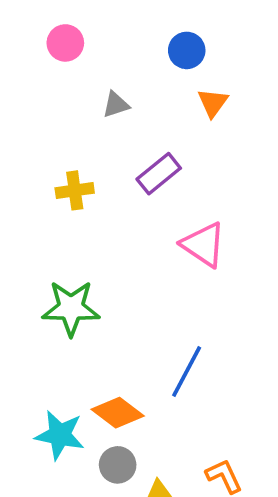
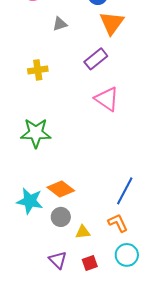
orange triangle: (213, 103) -> (112, 23), size x1.5
purple rectangle: (159, 174) -> (96, 59), moved
blue line: (187, 372) -> (125, 191), moved

